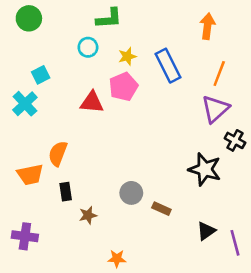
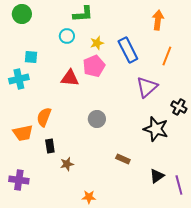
cyan square: (41, 75) -> (31, 57), turned 32
cyan cross: (25, 104) -> (19, 79), turned 30
purple triangle: (215, 109) -> (147, 87), moved
gray circle: (131, 193) -> (97, 119), moved

